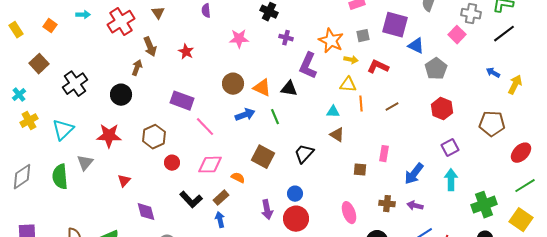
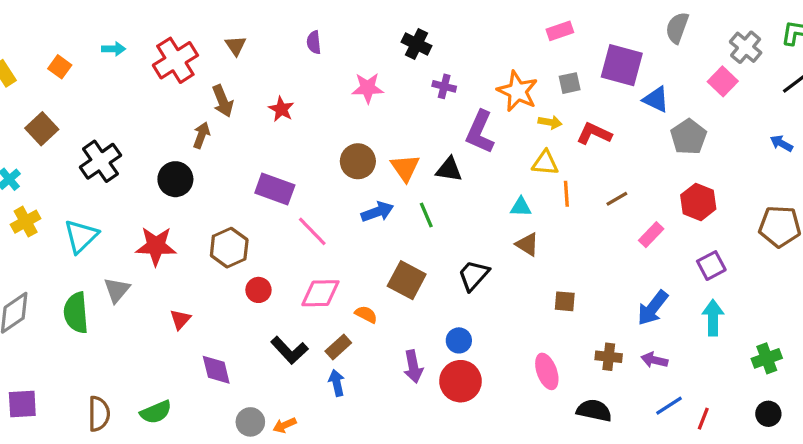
gray cross: (471, 14) -> (746, 47), turned 30
orange triangle: (262, 88) -> (405, 168), turned 30
pink rectangle: (384, 154) -> (651, 235), moved, turned 35
green cross: (484, 205) -> (767, 358), size x0.7

